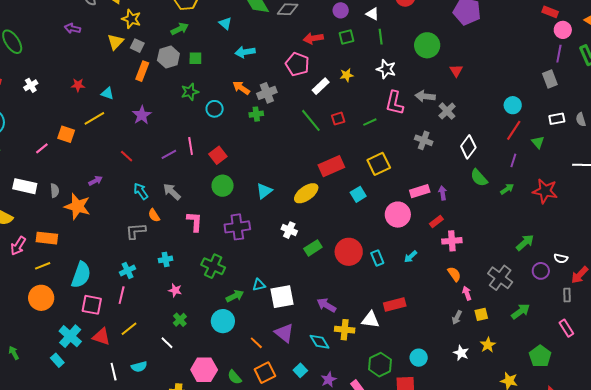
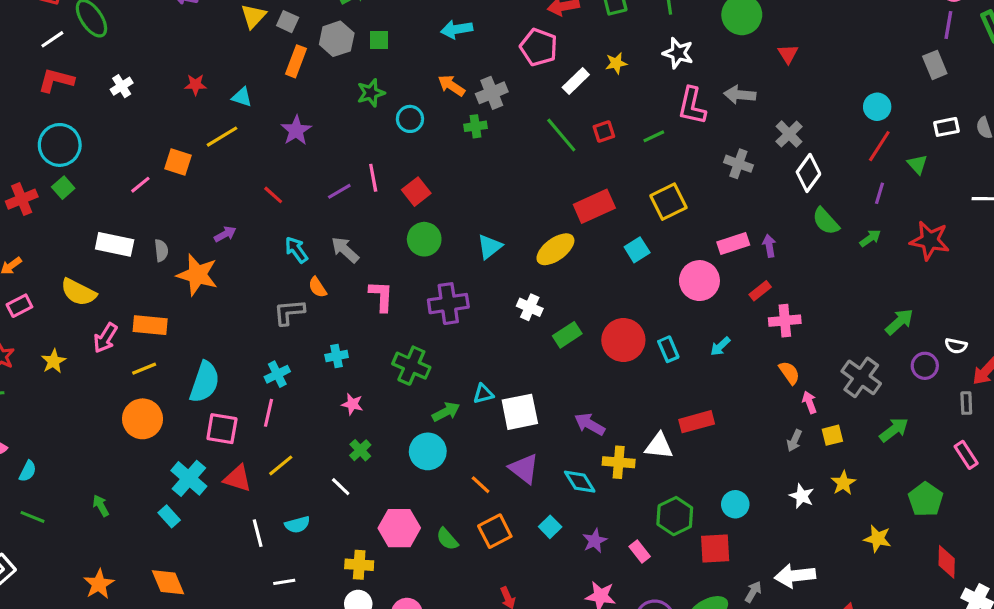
gray cross: (447, 111) -> (789, 134), moved

